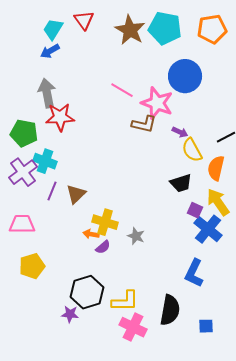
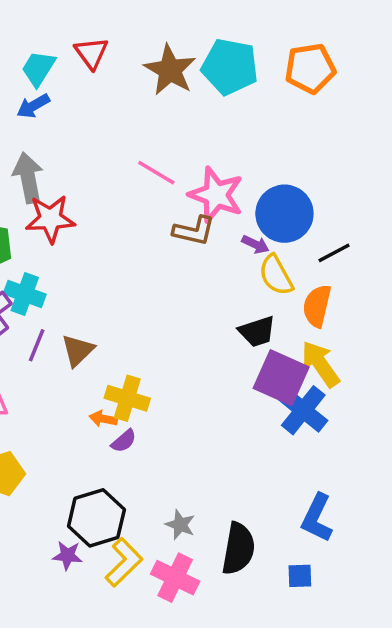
blue circle: (185, 76) -> (284, 214), moved
purple square: (195, 210) -> (281, 378), size x2.0
gray star: (136, 236) -> (180, 525), moved
blue L-shape: (194, 273) -> (317, 518), moved
yellow L-shape: (125, 301) -> (124, 562), moved, turned -44

